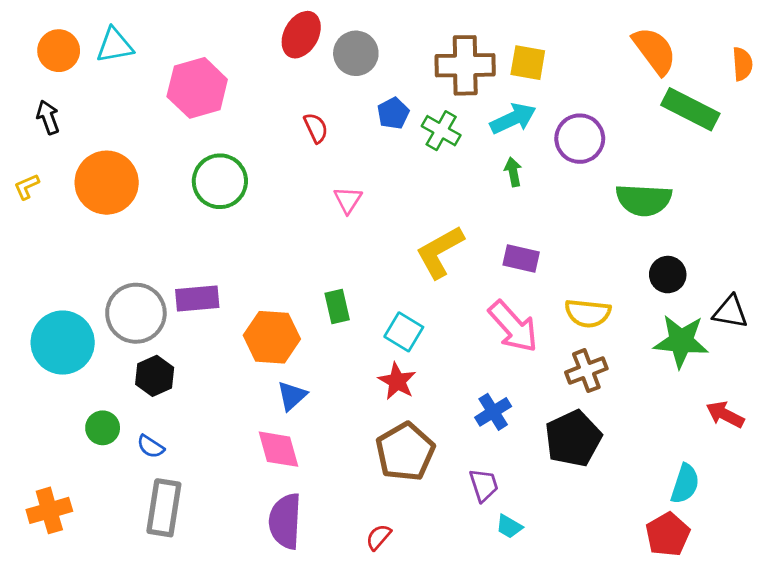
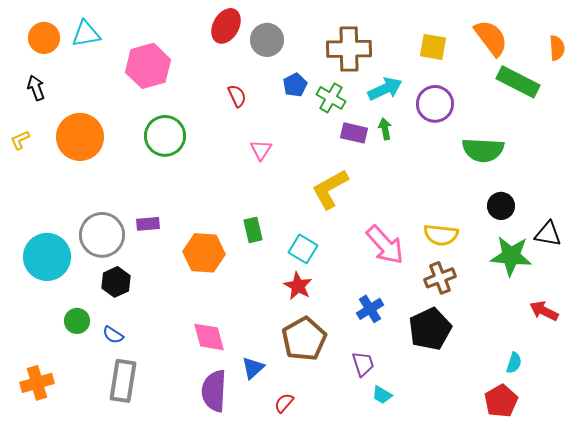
yellow square: (528, 63) -> (433, 47), moved
purple rectangle: (521, 259) -> (354, 133), moved
purple rectangle: (197, 299) -> (148, 224), size x0.7
blue triangle: (292, 396) -> (253, 368), moved
cyan semicircle: (685, 484) -> (514, 363), size x0.7

